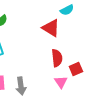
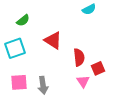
red triangle: (51, 28) -> (53, 40), moved

